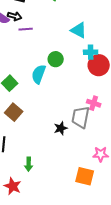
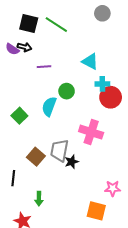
purple line: (26, 29) -> (44, 67), moved
pink cross: (94, 103) -> (91, 132), moved, size x1.6
brown square: (14, 112) -> (36, 157), moved
gray trapezoid: (81, 117) -> (59, 150), moved

